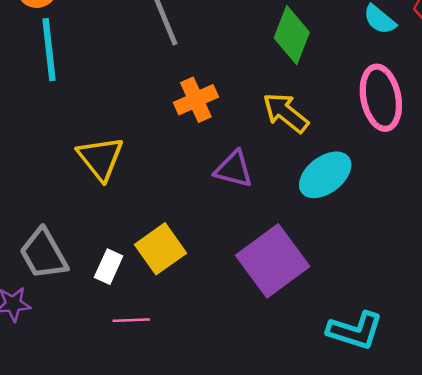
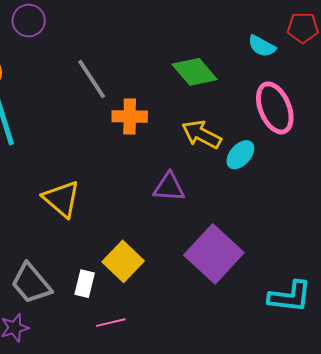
green diamond: (292, 35) -> (195, 72), turned -51
orange cross: (196, 100) -> (130, 116), moved, turned 36
cyan ellipse: (325, 175) -> (240, 155), moved, size x0.7

